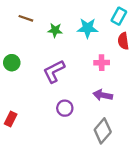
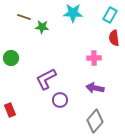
cyan star: (88, 28) -> (73, 13), moved
green star: (55, 30) -> (42, 27), moved
purple L-shape: (54, 71) -> (46, 79), moved
red rectangle: (11, 119) -> (10, 110), turned -48

